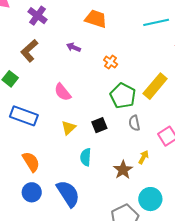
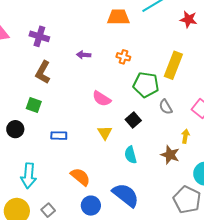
orange trapezoid: (96, 19) -> (118, 17), moved
pink semicircle: (63, 92) -> (102, 99), moved
blue rectangle: (24, 116) -> (59, 136), size x0.6

